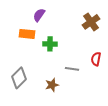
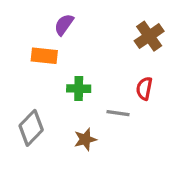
green cross: (50, 44) -> (79, 89), moved
red semicircle: (96, 59) -> (144, 89), moved

